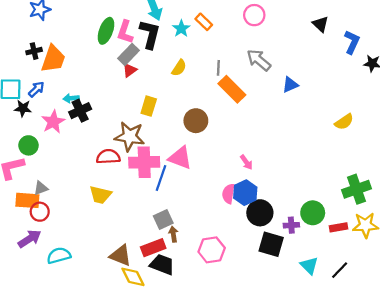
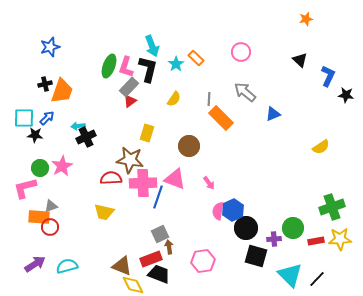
pink star: (53, 122) -> (62, 166), moved
pink arrow: (246, 162) -> (209, 183), moved
purple arrow: (30, 239) -> (35, 264), moved
cyan triangle: (309, 266) -> (290, 275), size x1.5

